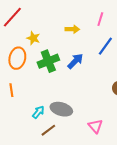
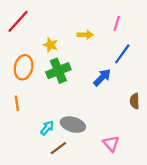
yellow star: (33, 38) -> (50, 45), moved
blue arrow: (75, 61) -> (102, 77), moved

